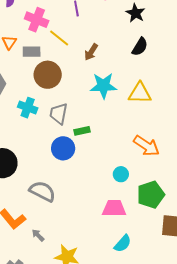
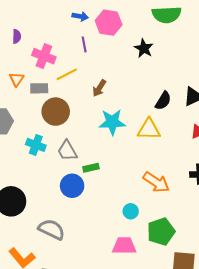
yellow line: (59, 38) -> (67, 74), turned -65
black semicircle: (140, 47) -> (163, 101), moved
gray trapezoid: (59, 114) -> (67, 151), turned -40

